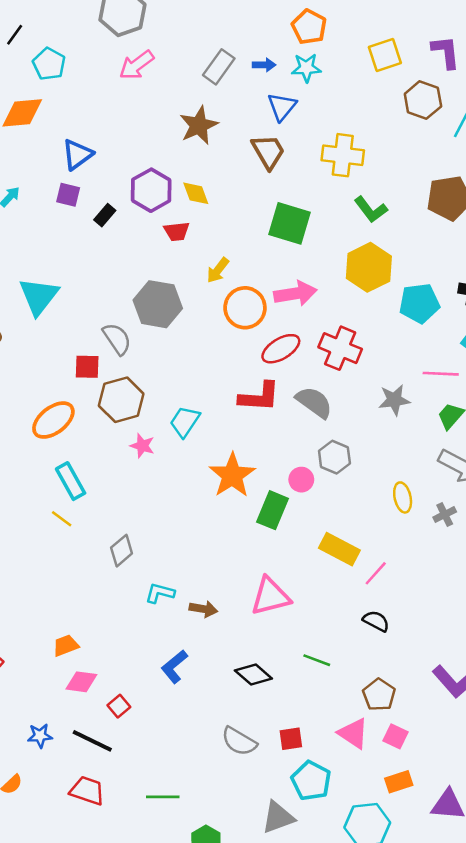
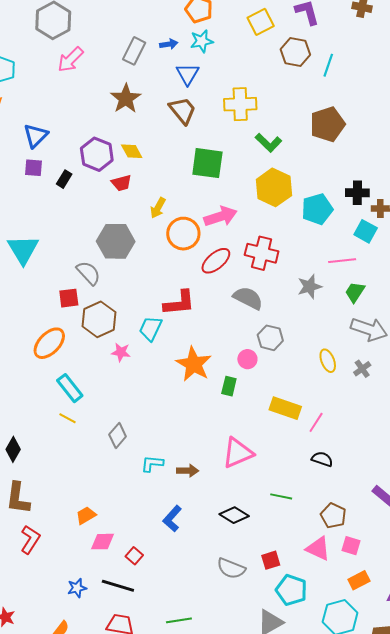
red L-shape: (259, 397) -> (179, 303), moved
green rectangle: (272, 510) -> (229, 386), size x0.7

